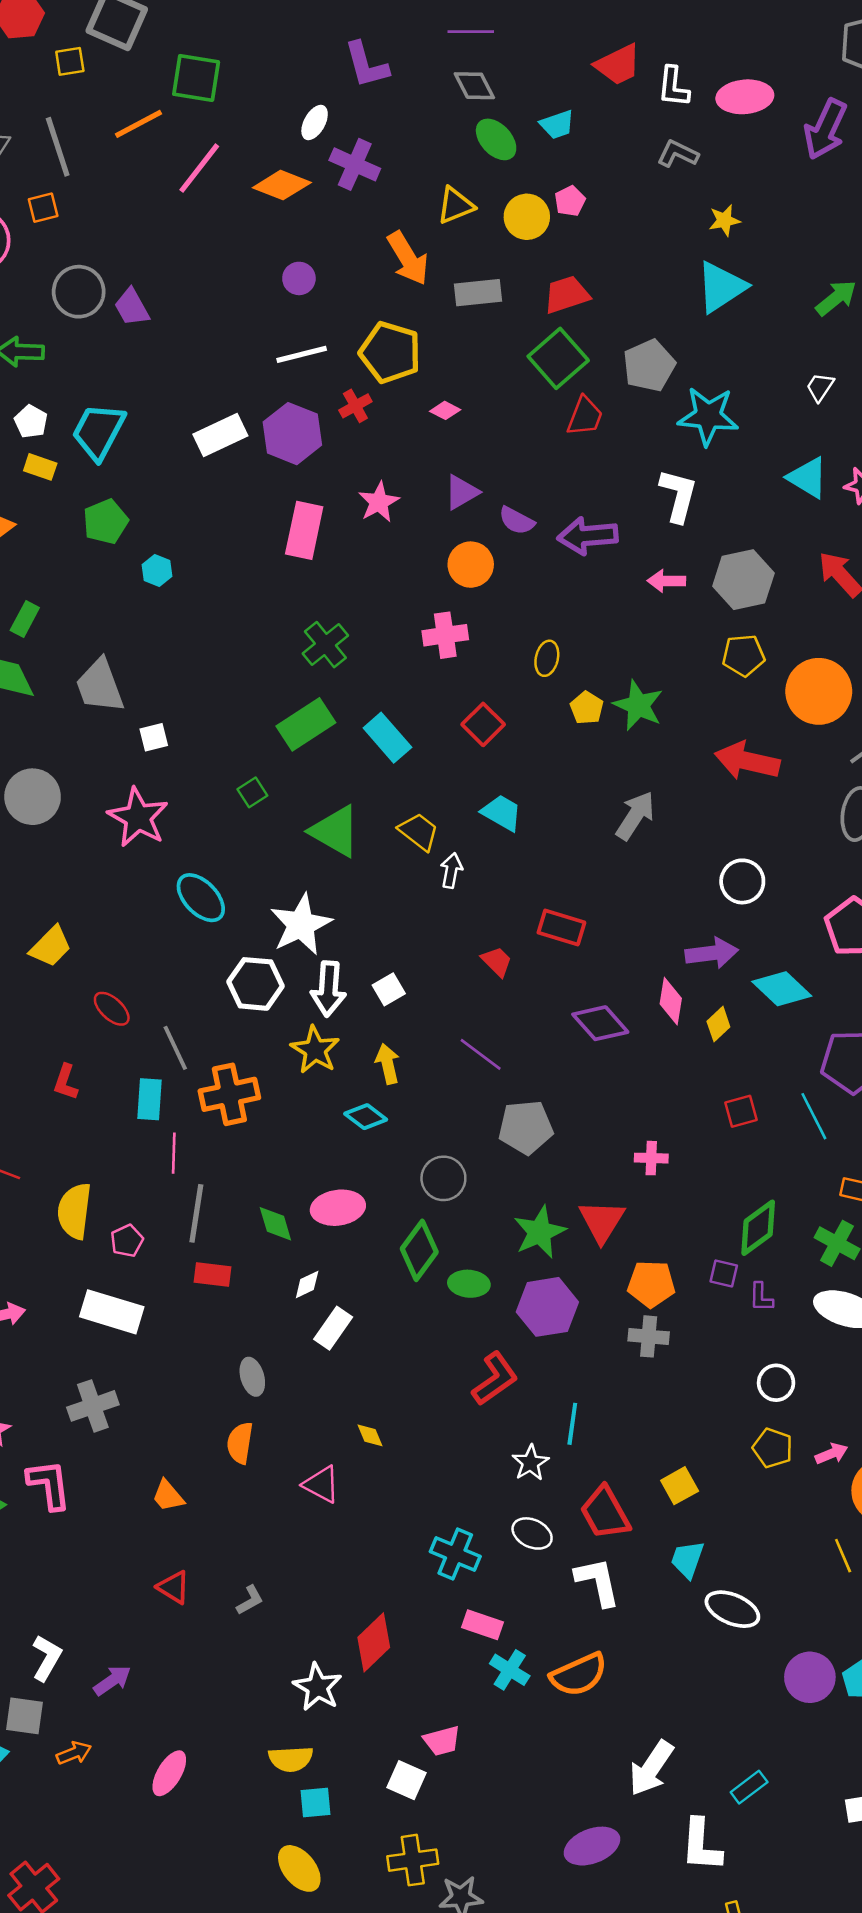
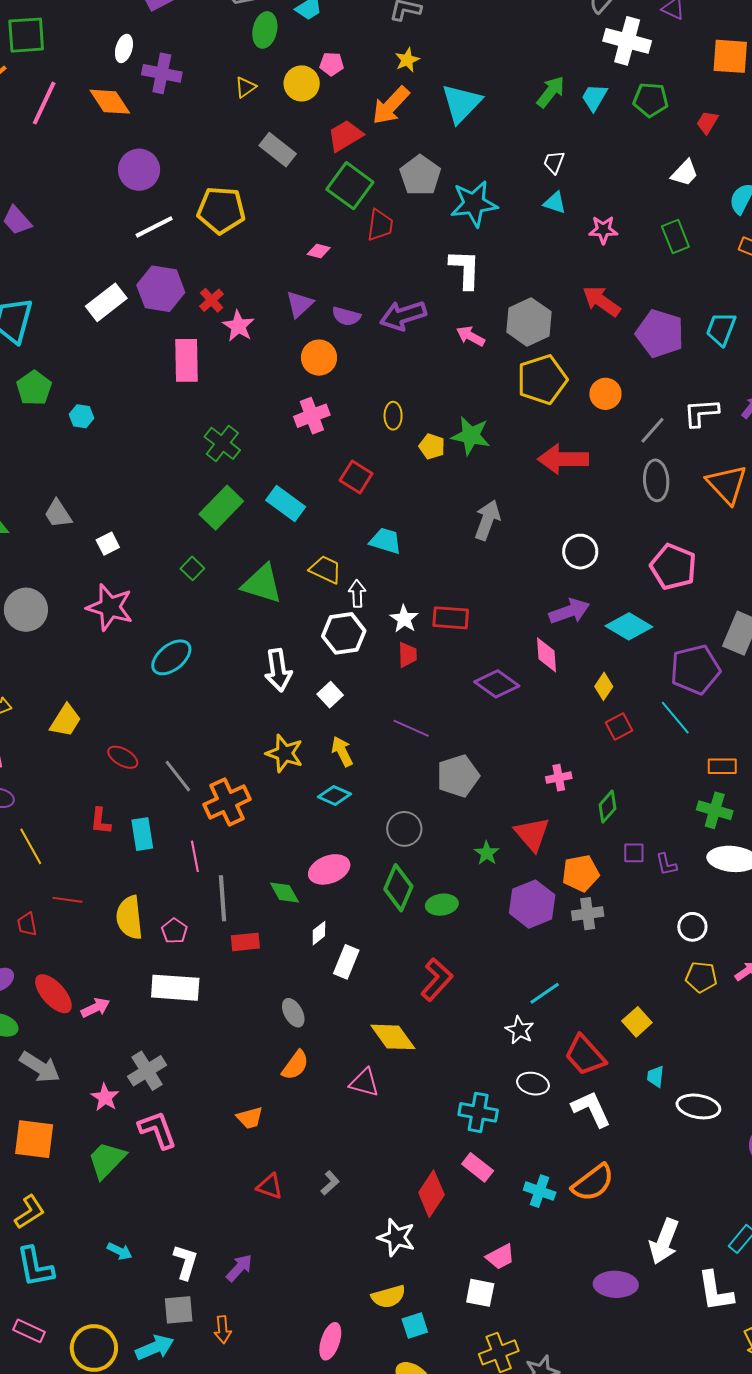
green ellipse: (496, 139) -> (265, 30), turned 68
orange diamond: (282, 185) -> (110, 102), turned 48
pink pentagon: (570, 201) -> (332, 64), turned -30
yellow triangle: (455, 205) -> (245, 87), size x0.7
yellow star: (724, 220) -> (407, 60), moved
orange arrow: (408, 258) -> (391, 105), moved, turned 87
purple circle: (299, 278) -> (139, 170), size x1.6
gray rectangle: (478, 293) -> (278, 150), turned 57
red cross: (355, 406) -> (212, 300), moved
pink diamond: (445, 410) -> (319, 251), moved
cyan triangle: (808, 478) -> (555, 203), moved, size x0.7
pink arrow: (666, 581) -> (471, 336), turned 40
yellow pentagon: (744, 655) -> (542, 380), size x1.5
gray trapezoid: (100, 686) -> (58, 514), size x0.7
orange circle: (819, 691) -> (605, 394), size x0.6
cyan ellipse: (201, 898) -> (171, 657), turned -72
white star: (301, 925) -> (404, 619), moved, size x0.6
red trapezoid: (497, 961) -> (407, 655), turned 56
white hexagon: (256, 984) -> (344, 633), moved
white arrow: (328, 989) -> (278, 670), moved
yellow diamond: (718, 1024) -> (604, 686), moved
cyan rectangle: (149, 1099) -> (142, 834), moved
green diamond: (758, 1228) -> (607, 807), moved, size x0.7
green star: (540, 1232) -> (487, 853), size x0.6
purple hexagon: (547, 1307) -> (532, 904), moved
red L-shape: (495, 1379) -> (437, 980), moved
gray cross: (93, 1406) -> (147, 1071), moved
cyan line: (572, 1424) -> (545, 993), turned 60
yellow diamond: (370, 1435) -> (393, 1037), size x2.0
orange semicircle: (240, 1443) -> (295, 1065), turned -140
orange trapezoid: (168, 1496) -> (250, 1118), turned -52
cyan trapezoid: (687, 1559) -> (656, 1076), size x0.7
pink rectangle: (482, 1625) -> (478, 1167), moved, turned 32
orange arrow: (74, 1753) -> (223, 1330), turned 120
pink ellipse: (169, 1773) -> (330, 1341), moved
purple ellipse: (592, 1846) -> (616, 1284), moved, turned 36

